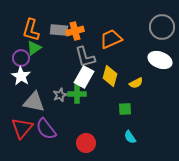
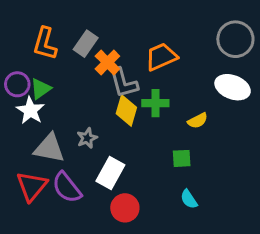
gray rectangle: (59, 30) -> (86, 44), turned -60
orange cross: (75, 31) -> (107, 62), moved, turned -30
green triangle: (34, 48) -> (41, 89), moved
purple circle: (21, 58) -> (17, 84), moved
yellow diamond: (110, 76) -> (126, 110), moved
white rectangle: (84, 77) -> (110, 173), moved
green cross: (77, 94) -> (155, 103), moved

